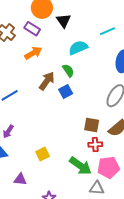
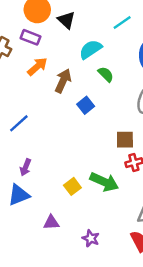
green semicircle: (68, 71) -> (106, 74), moved
brown arrow: (47, 81) -> (63, 81), moved
green arrow: (80, 166) -> (104, 182), moved

